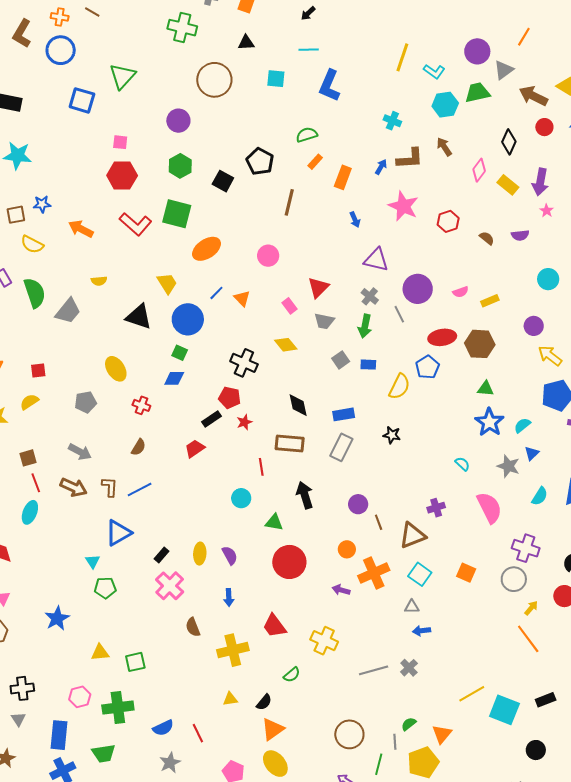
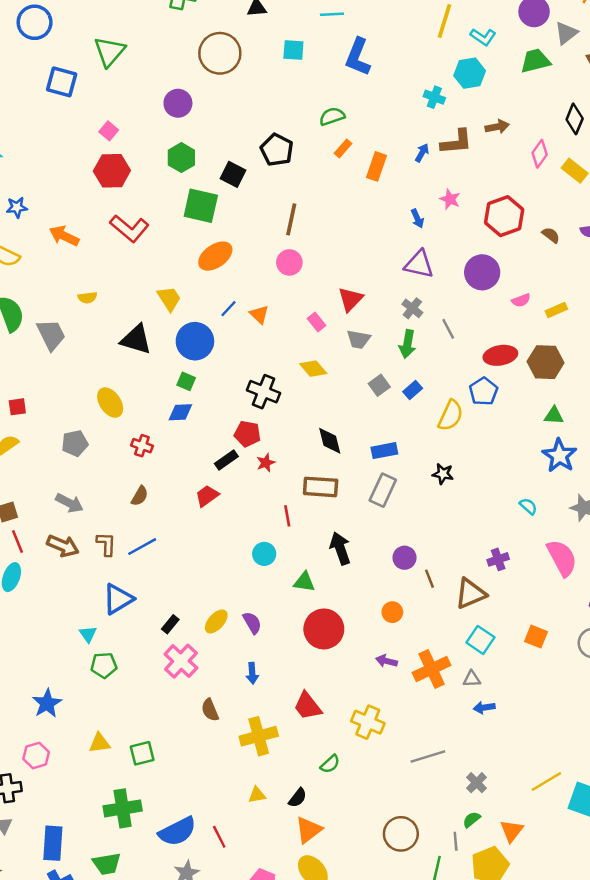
cyan hexagon: (445, 105) -> (470, 73), moved
pink square: (120, 142) -> (109, 131), turned 35
brown arrow: (444, 147) -> (497, 127), turned 114
brown line: (289, 202) -> (291, 219), moved
pink star: (403, 206) -> (450, 199), size x0.6
green square: (177, 214) -> (201, 206), moved
blue arrow: (355, 220) -> (417, 219), moved
red hexagon: (448, 221) -> (504, 216), size x1.5
purple circle: (418, 289) -> (482, 272), moved
gray trapezoid: (68, 311) -> (51, 335), turned -64
blue rectangle: (368, 365) -> (413, 390), turned -42
yellow ellipse: (200, 554) -> (216, 621), turned 40
orange cross: (374, 573) -> (432, 669), moved
gray cross: (409, 668) -> (477, 783), moved
pink hexagon: (80, 697) -> (36, 755), moved
blue semicircle: (163, 728) -> (177, 831), size x1.5

